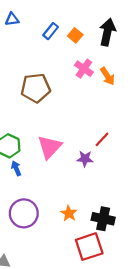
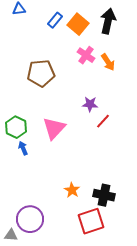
orange square: (75, 35) -> (78, 24), size x1.5
purple star: (85, 159) -> (90, 104), moved
purple circle: (24, 213) -> (30, 219), moved

